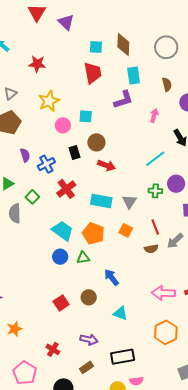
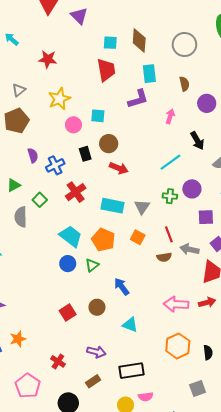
gray arrow: (175, 241) -> (190, 249), turned 54
green triangle: (83, 258) -> (92, 265), turned -32

